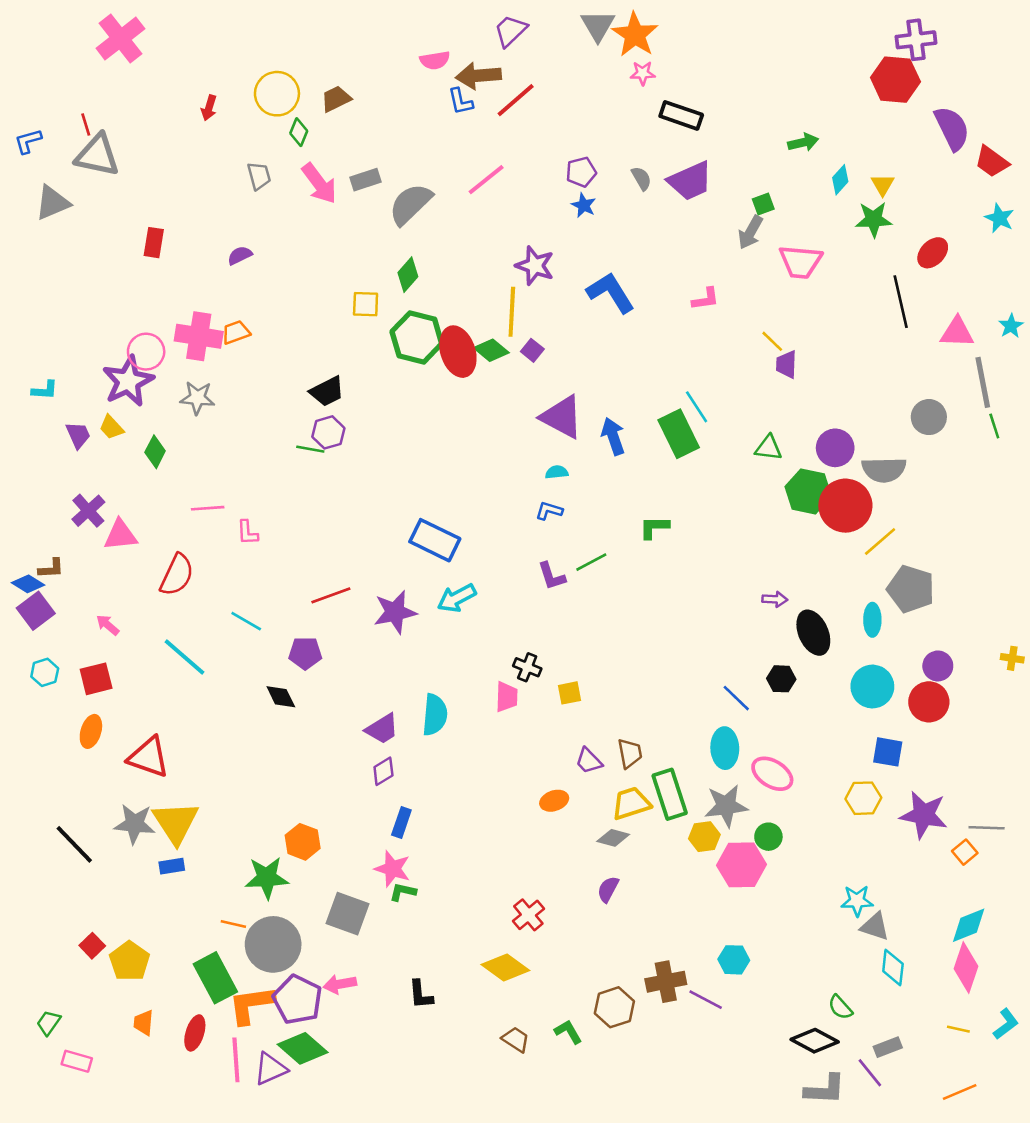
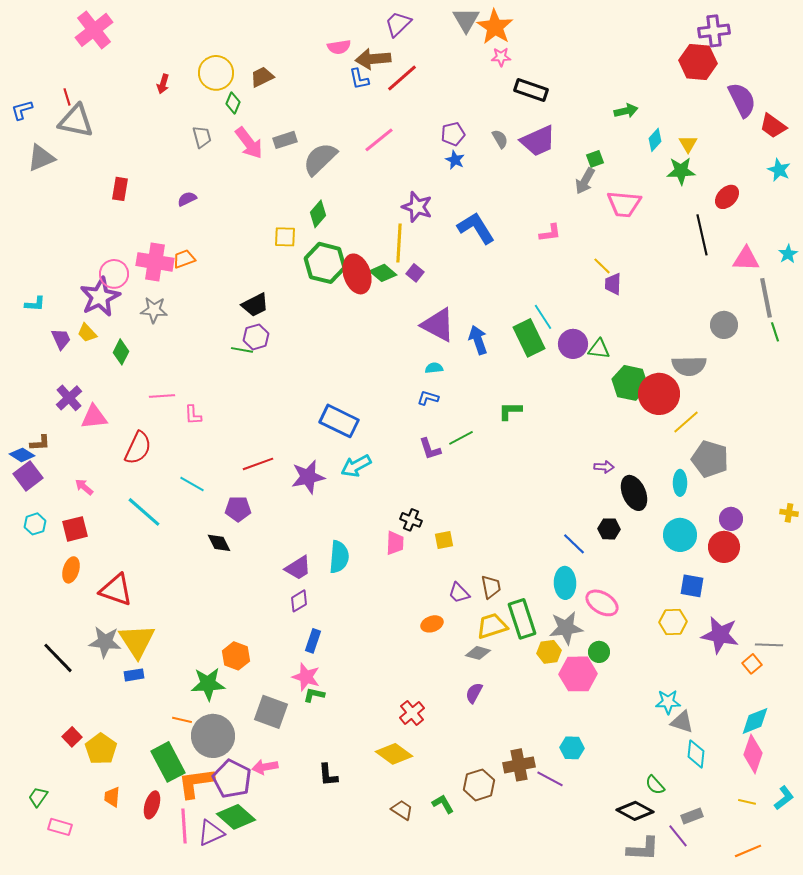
purple circle: (835, 448) -> (573, 344), moved

